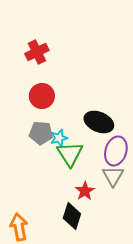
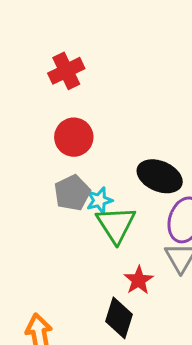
gray pentagon: (41, 133) -> (72, 193), turned -30

